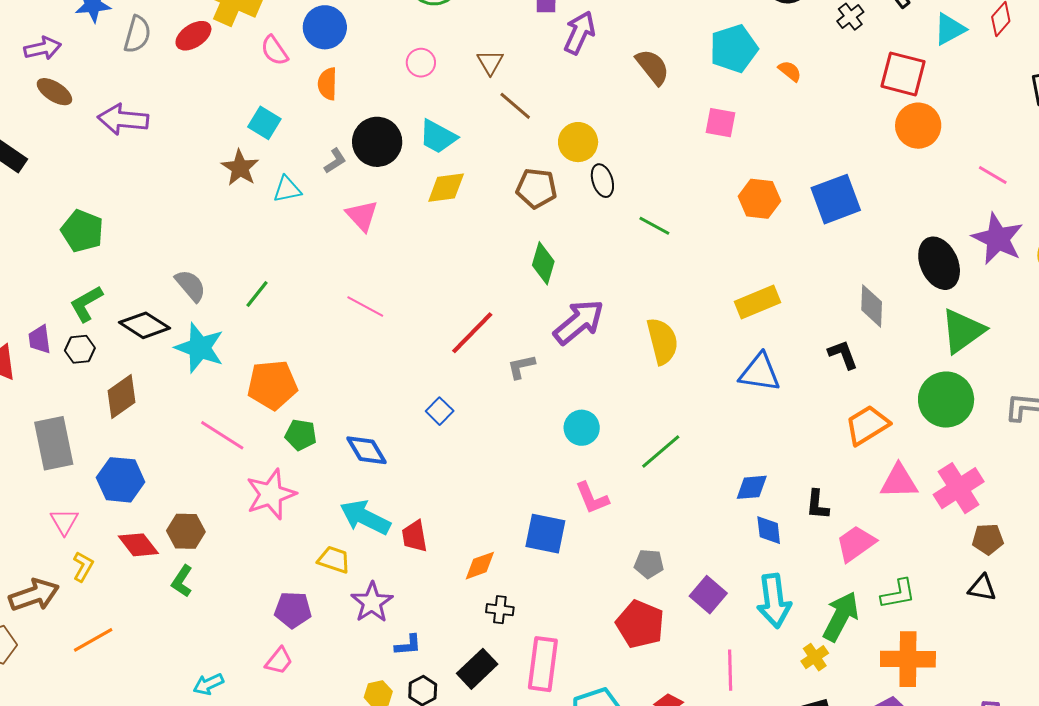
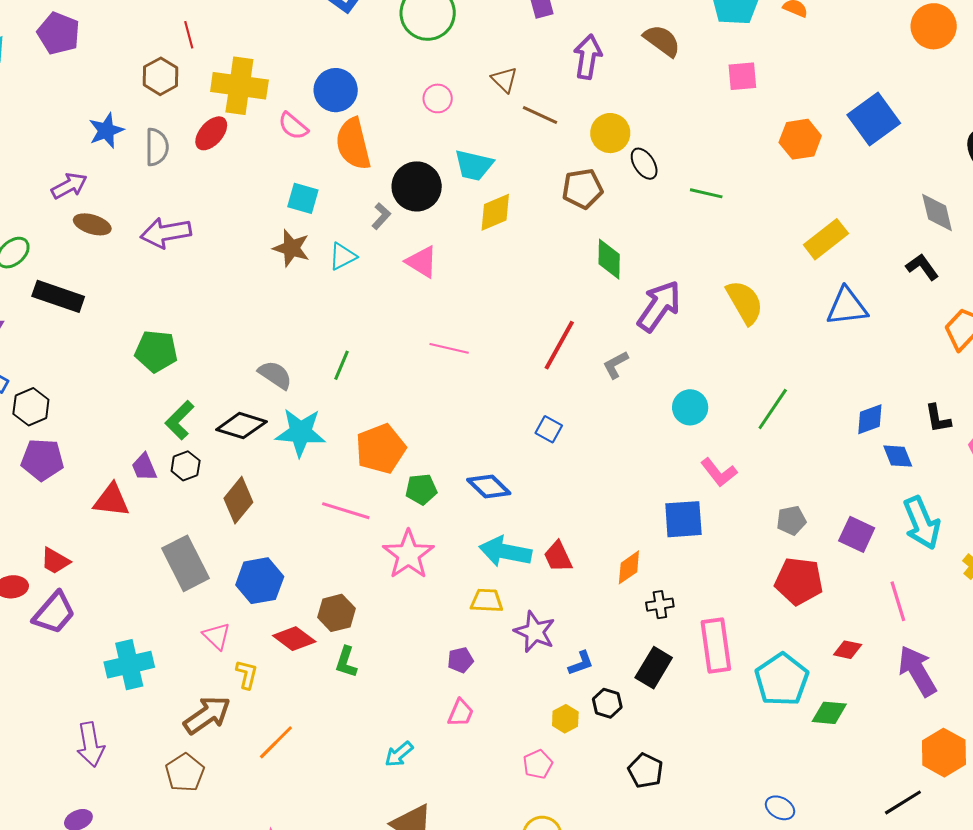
purple arrow: (580, 33) -> (588, 57), moved
orange semicircle: (327, 84) -> (353, 144), size x1.6
purple pentagon: (293, 610) -> (460, 660), size x0.7

